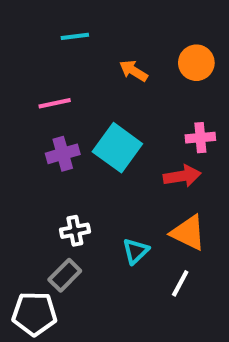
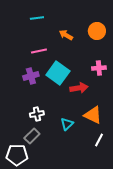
pink line: (55, 103) -> (39, 51), moved
red arrow: (182, 176) -> (79, 88), moved
white line: (180, 283) -> (99, 140), moved

